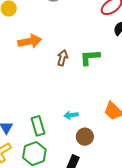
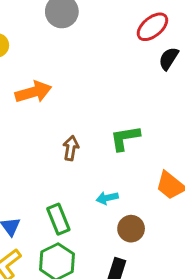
green L-shape: (90, 57) -> (125, 138), moved
brown arrow: (62, 58) -> (71, 148), moved

